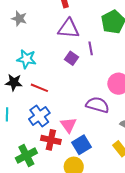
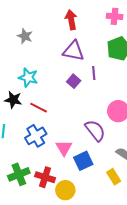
purple semicircle: (98, 105) -> (95, 130), turned 30
red cross: (51, 140) -> (45, 177), moved
blue square: (82, 145) -> (83, 161), moved

